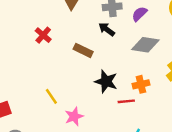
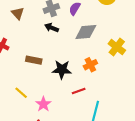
brown rectangle: (83, 50) -> (34, 60), moved
red line: (126, 101) -> (79, 91), moved

